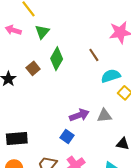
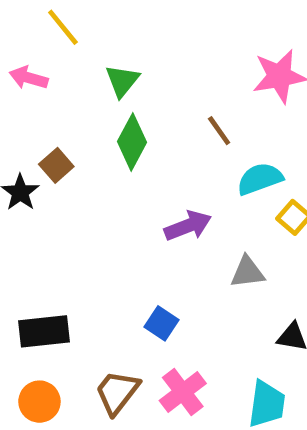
green triangle: (42, 32) -> (122, 81), moved
brown square: (33, 68) -> (56, 165), moved
purple arrow: (79, 115) -> (188, 226), moved

